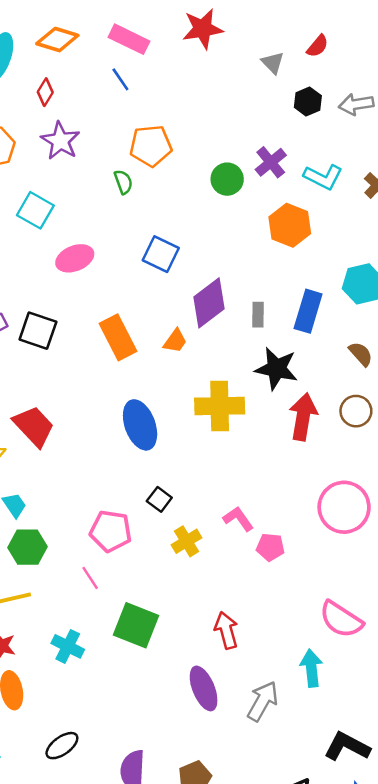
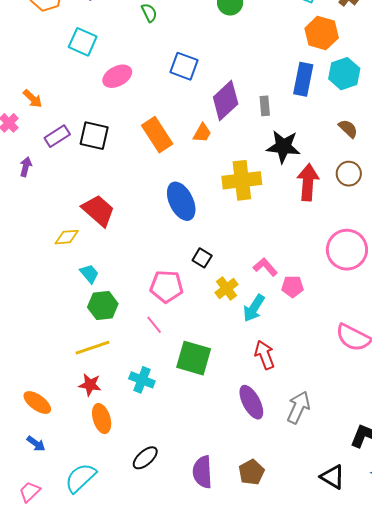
orange hexagon: (290, 225) -> (322, 33), moved
blue rectangle: (308, 311) -> (303, 79), moved
cyan arrow: (311, 668) -> (254, 308), moved, turned -136

